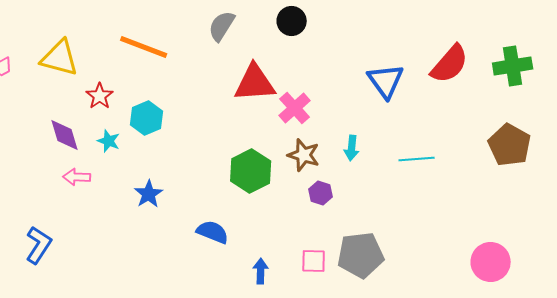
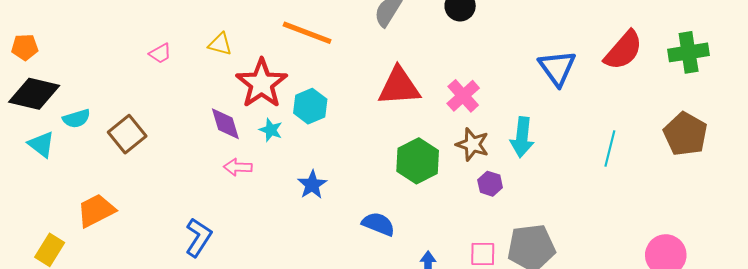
yellow triangle: (60, 58) -> (220, 44), size x0.6
red triangle: (255, 83) -> (399, 87), moved
red star: (100, 96) -> (262, 83), size x1.8
cyan arrow: (352, 148) -> (522, 137), size x1.5
cyan line: (417, 159) -> (610, 149), moved, turned -72

